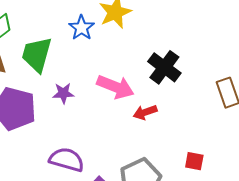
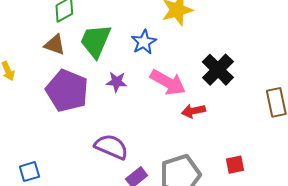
blue star: (82, 28) -> (144, 42), moved
red square: (194, 161) -> (235, 165), turned -30

